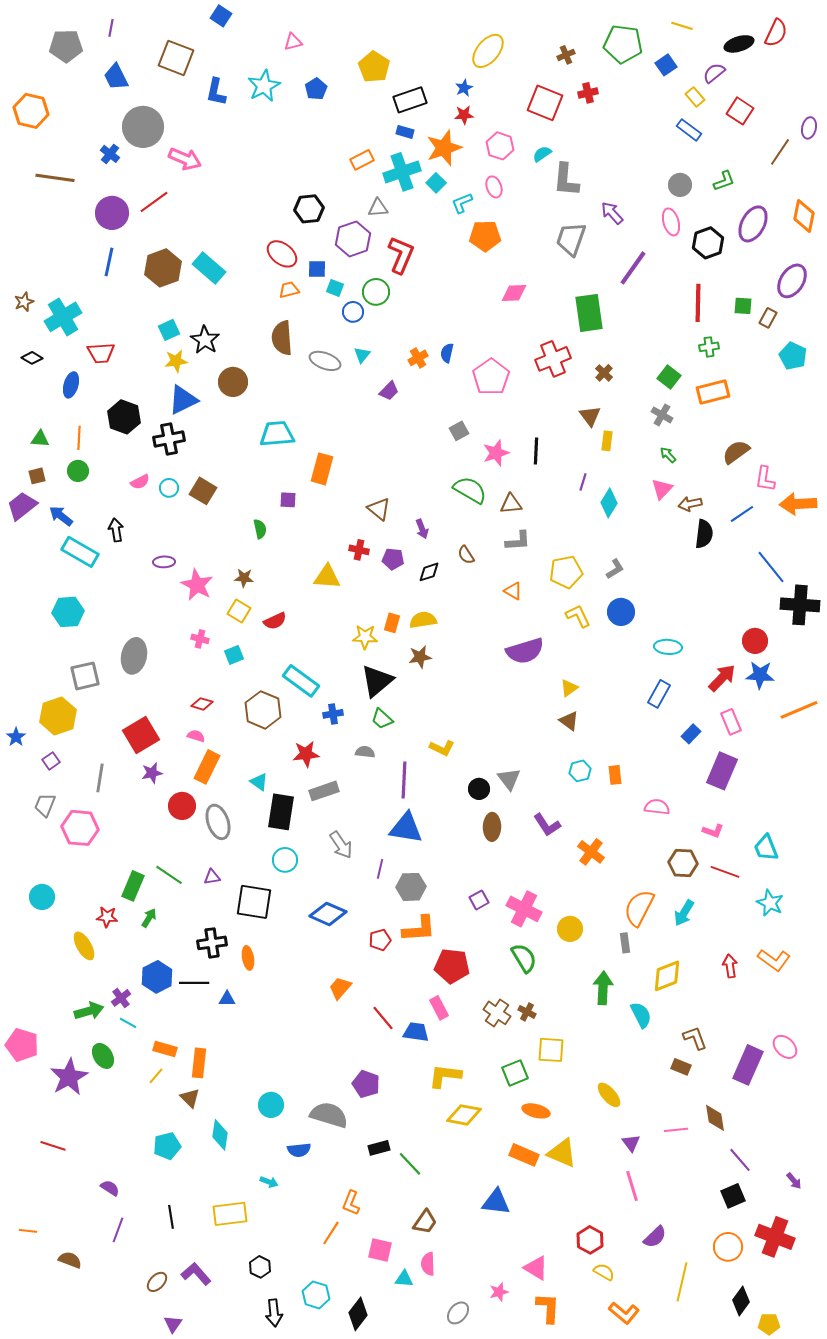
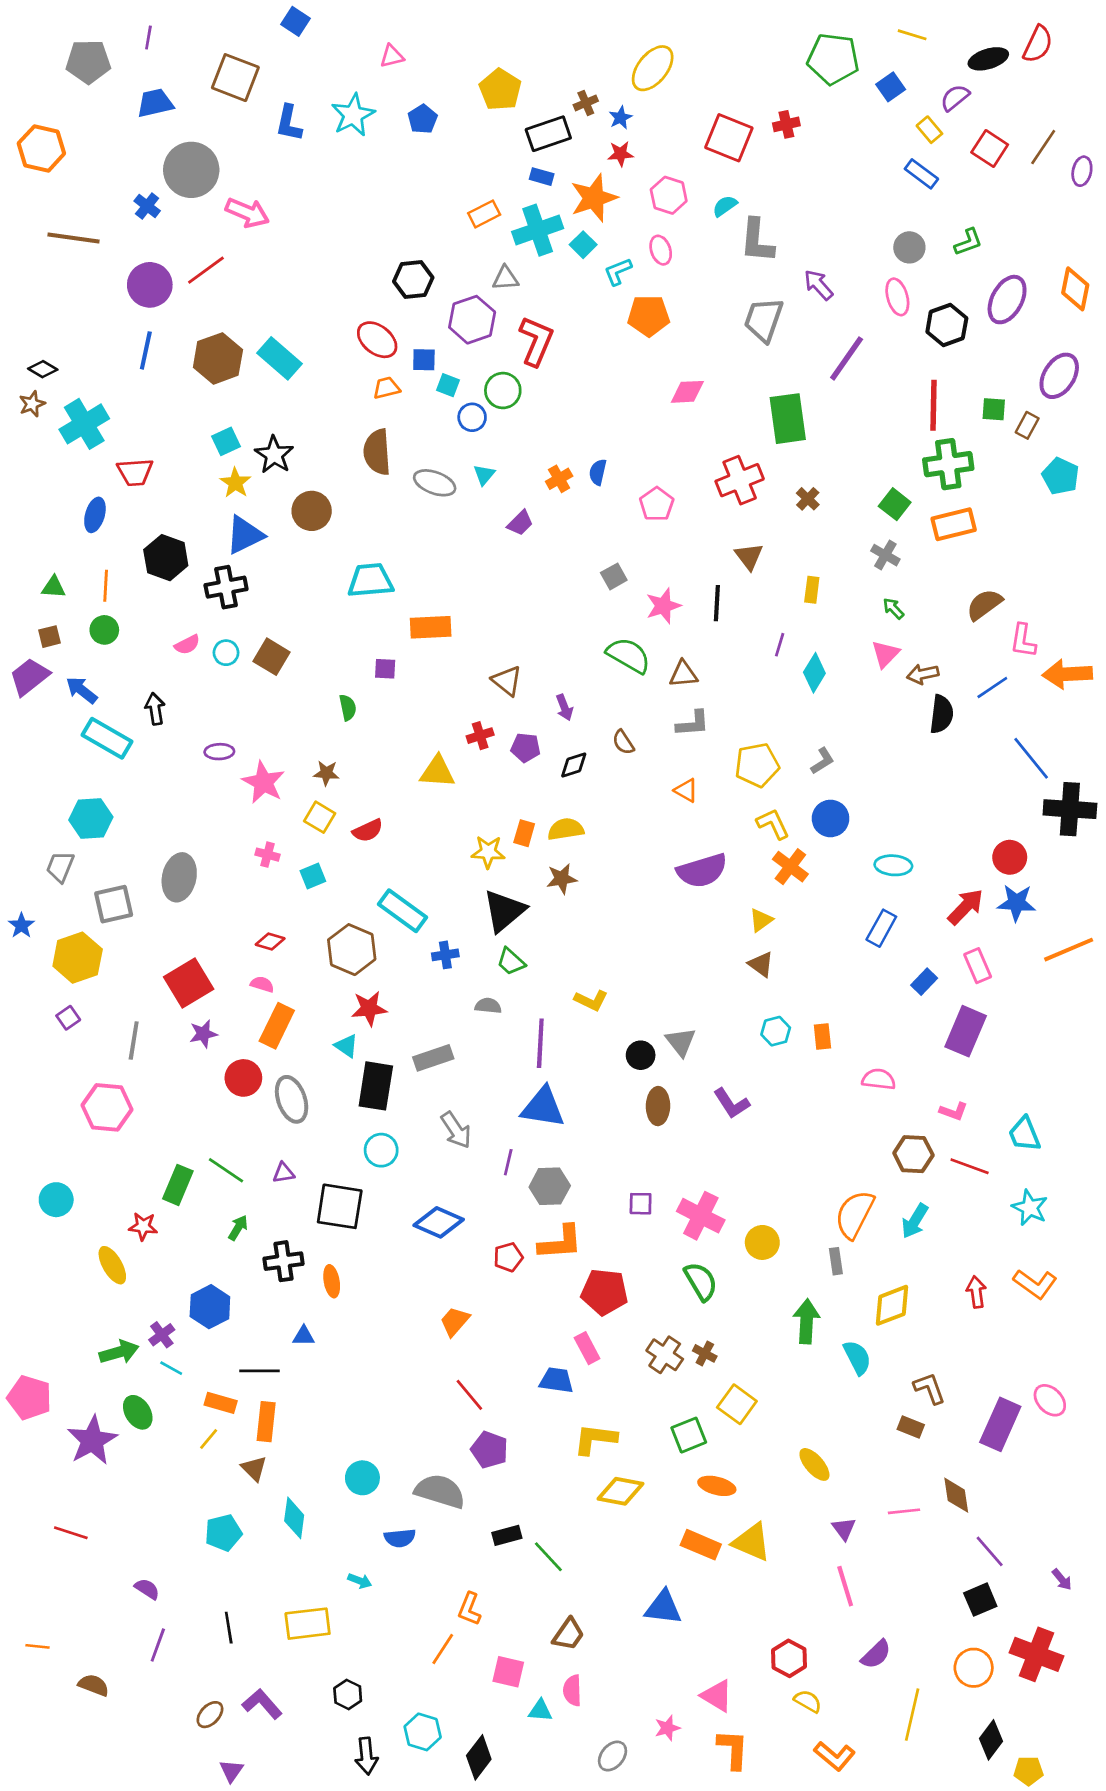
brown cross: (566, 55) -> (586, 103), moved
blue trapezoid: (116, 77) -> (155, 103), turned 104
brown line: (780, 152) -> (1043, 147), moved
green cross: (709, 347) -> (948, 464), size x1.8
black diamond: (32, 358) -> (43, 369), moved
yellow star: (176, 361) -> (235, 483), turned -30
pink pentagon: (491, 377) -> (657, 504), size x0.7
brown triangle: (590, 416) -> (749, 556), moved
orange rectangle: (322, 469) -> (431, 627), turned 72
red cross: (359, 550) -> (480, 736), turned -30
blue star: (16, 737) -> (21, 925), moved
red star: (306, 754) -> (369, 1008), moved
gray trapezoid: (45, 805) -> (60, 867), moved
orange cross: (591, 852) -> (790, 867), moved
purple square: (479, 900) -> (641, 1204), turned 30
green arrow: (149, 918) -> (238, 1228), moved
black line: (194, 983) -> (259, 1371), moved
red line: (383, 1018) -> (469, 1395), moved
yellow square: (551, 1050) -> (737, 1404), turned 32

